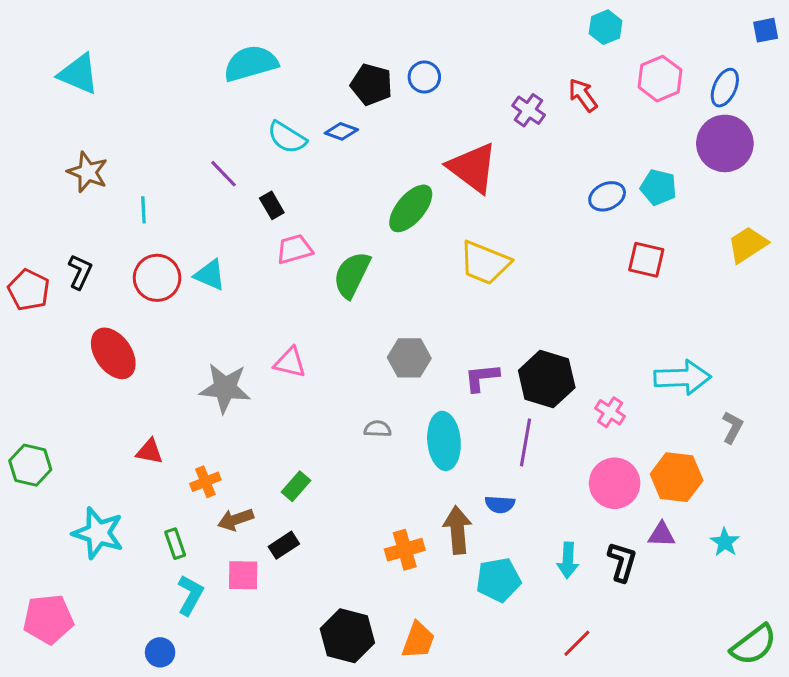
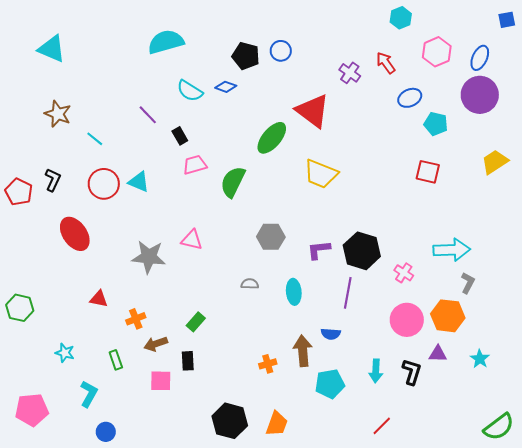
blue ellipse: (607, 196) -> (410, 98), moved
cyan line: (143, 210) -> (95, 139), turned -48
gray L-shape: (732, 427) -> (468, 283), moved
cyan ellipse: (444, 441) -> (294, 292), size x0.7
cyan star: (98, 533) -> (65, 353), size x0.6
black rectangle: (284, 545) -> (188, 361), turned -60
orange cross: (405, 550) -> (268, 364), size x0.7
cyan L-shape: (190, 595) -> (89, 394), moved

